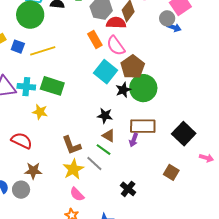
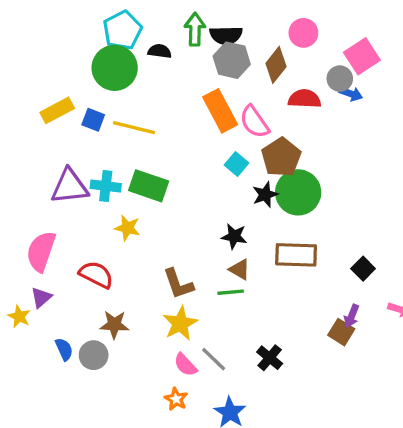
red semicircle: (116, 23) -> (305, 99), moved
orange rectangle: (95, 39) -> (220, 111), size x1.4
yellow line: (43, 51) -> (134, 128), turned 30
cyan square: (105, 72) -> (237, 164), size x0.6
black square: (184, 134) -> (363, 269), size x0.6
purple arrow: (134, 140) -> (352, 316), moved
green line: (104, 150) -> (231, 292), turned -42
gray line: (94, 163) -> (214, 359), moved

